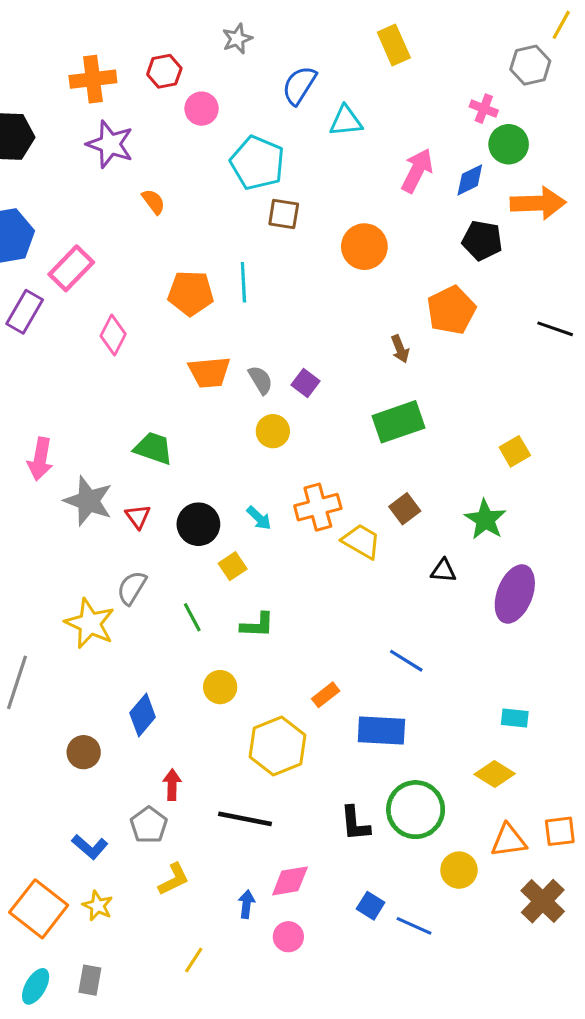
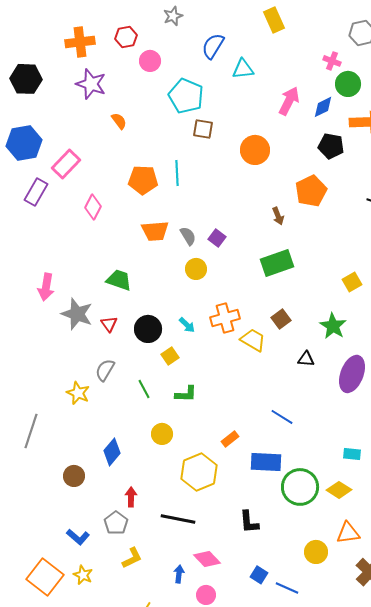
yellow star: (90, 623) -> (78, 393), size x0.7
green circle: (416, 810) -> (300, 487), moved
pink diamond: (290, 881) -> (207, 559), turned 56

